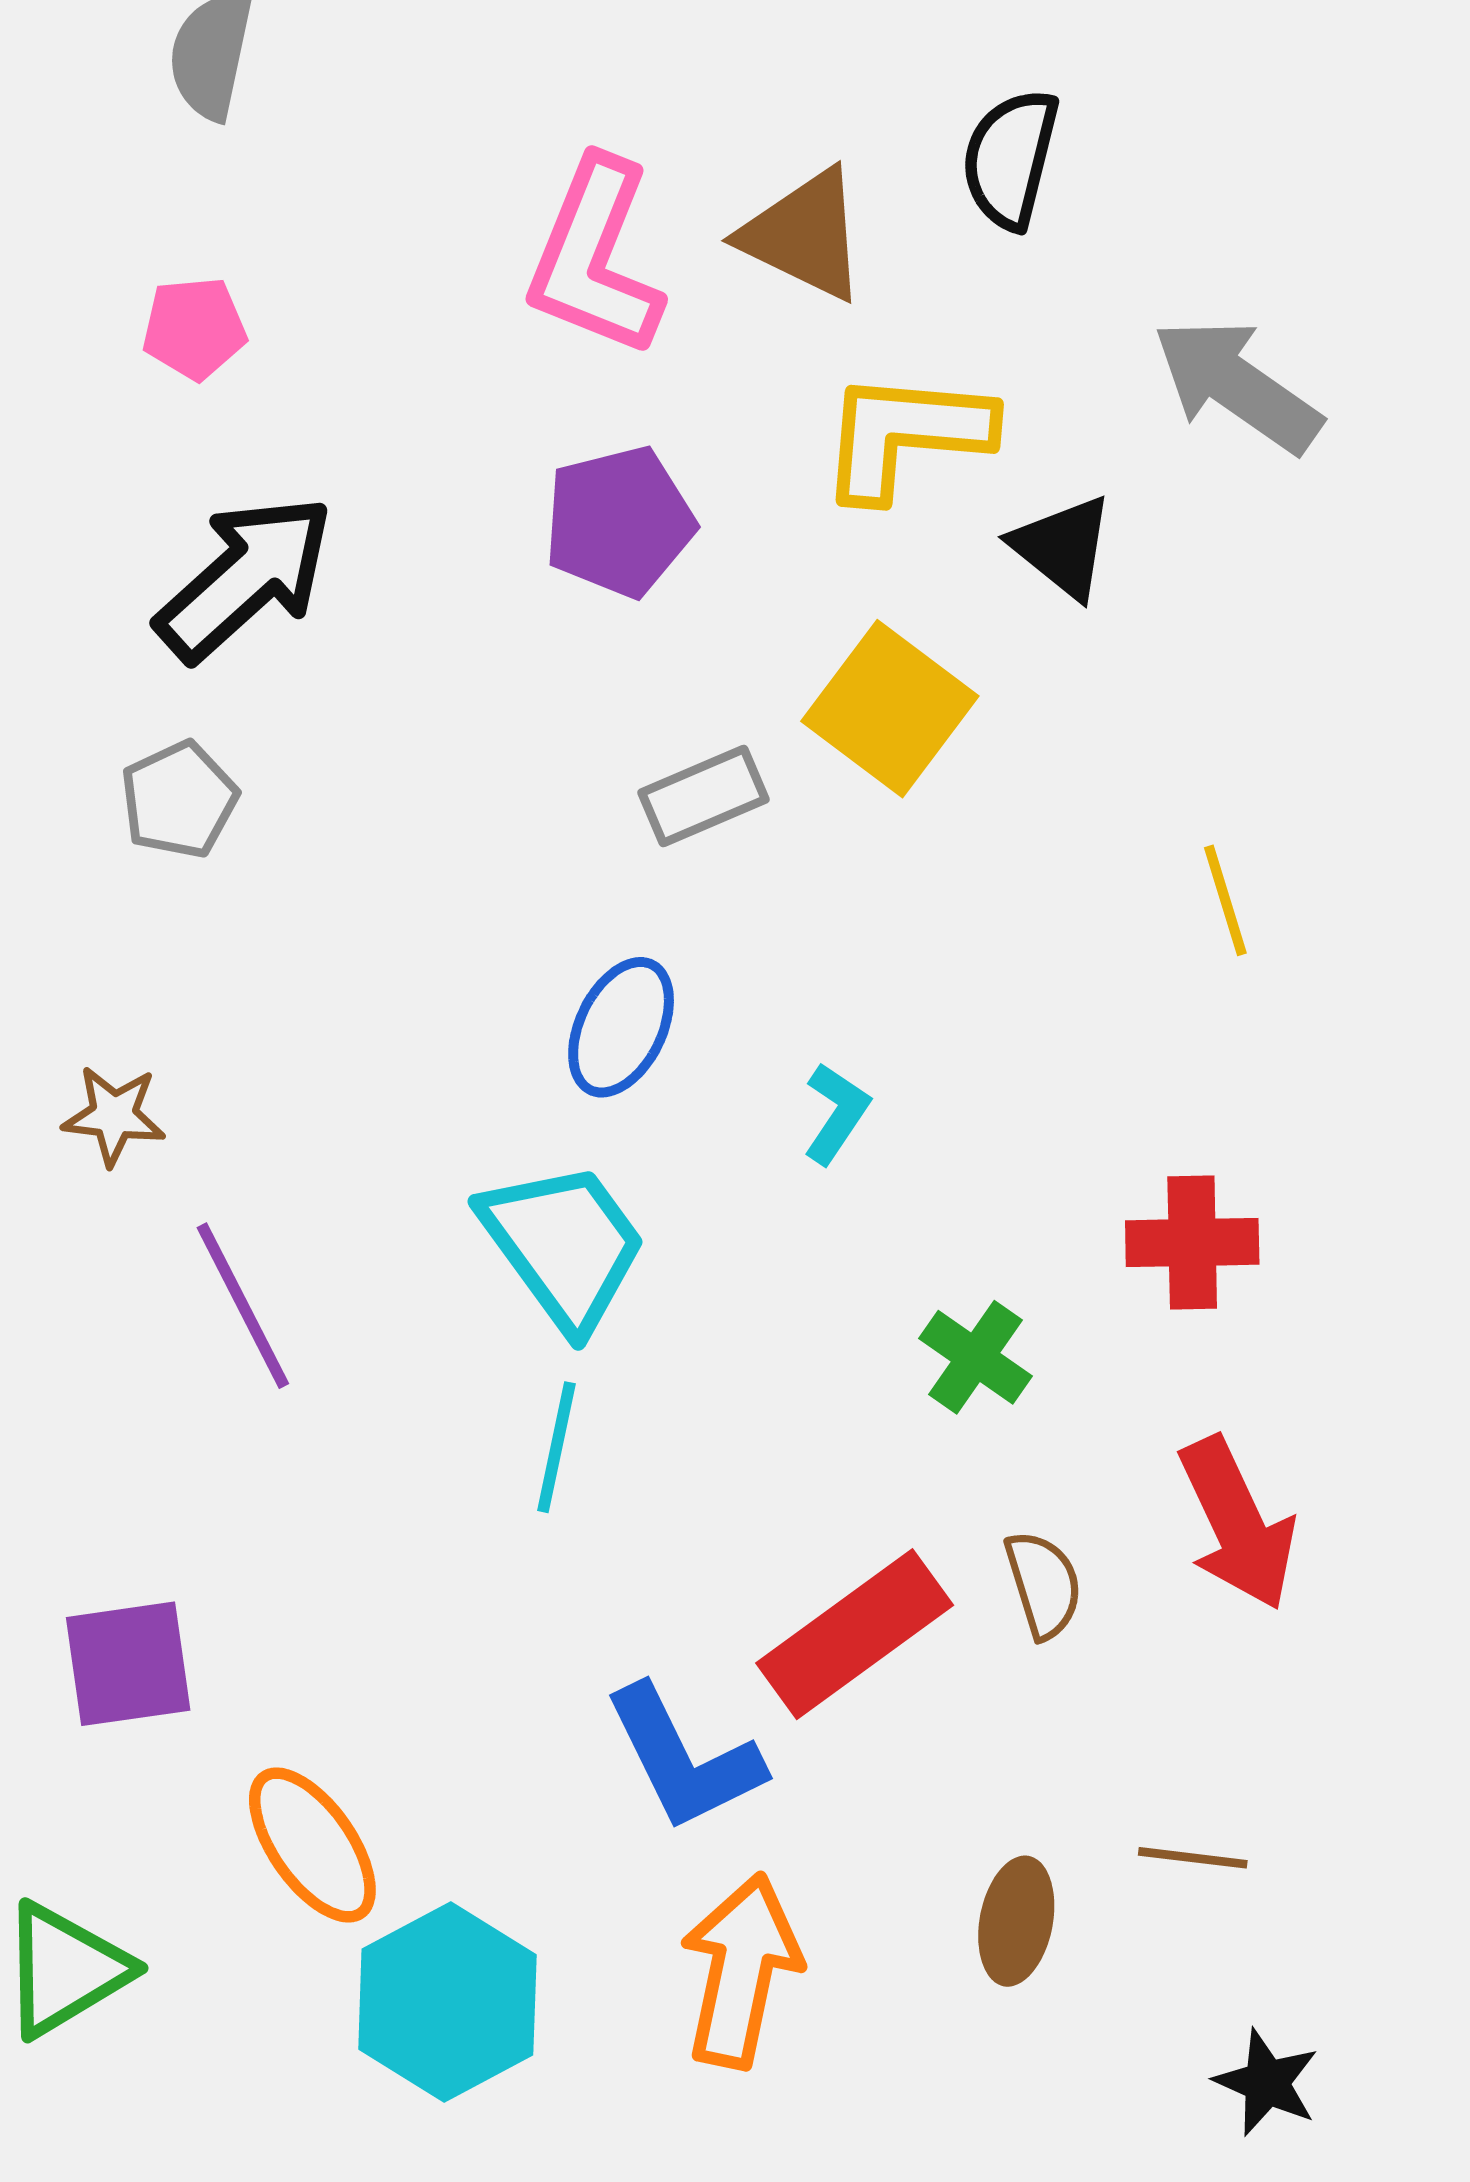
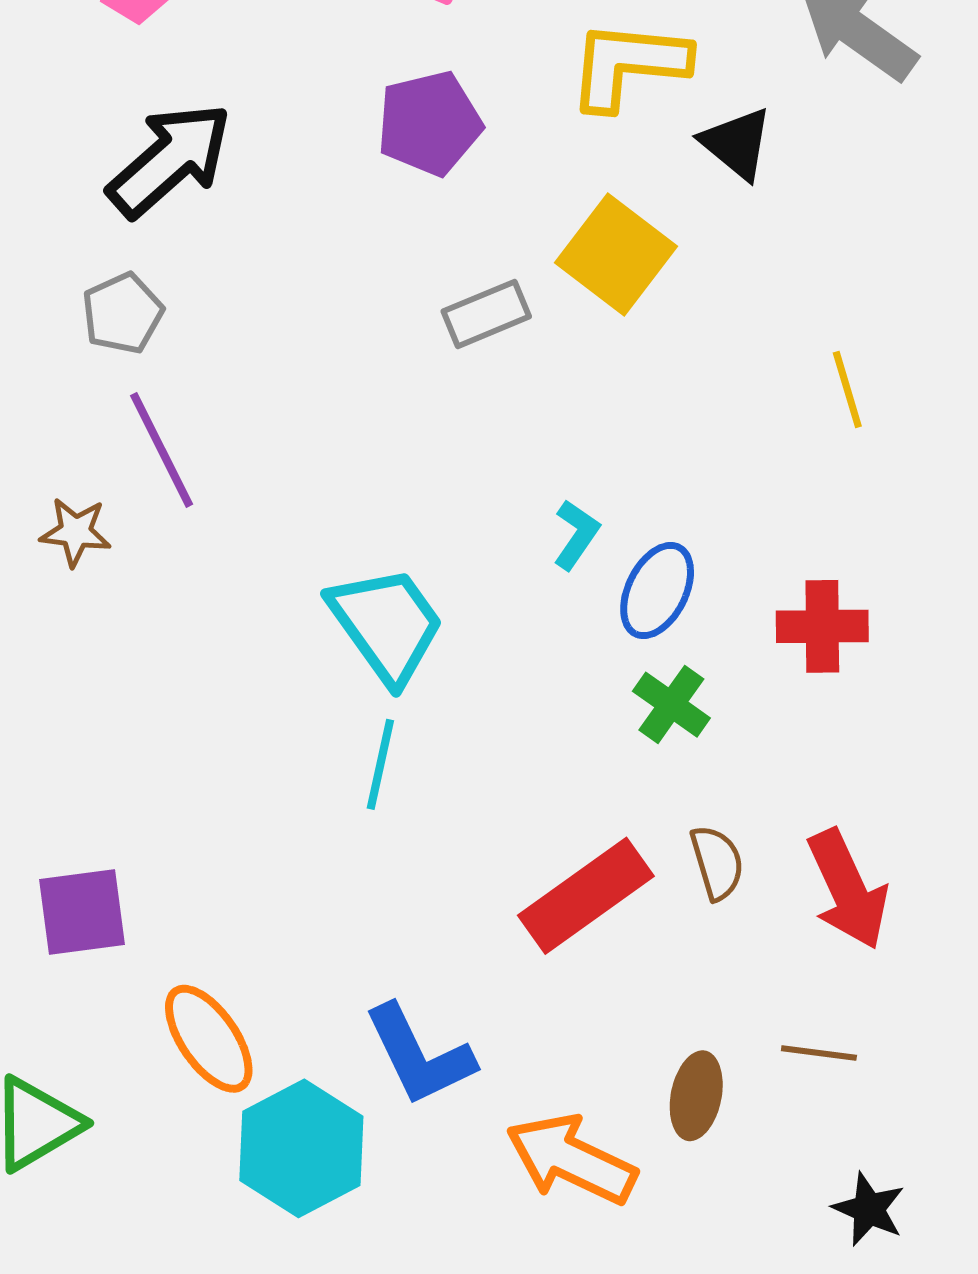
blue ellipse: (621, 1027) -> (657, 591), moved
purple line: (243, 1306) -> (162, 450), moved
red arrow: (1237, 1524) -> (848, 889), moved
blue L-shape: (684, 1758) -> (419, 1055), moved
orange arrow: (741, 1971) -> (571, 1159), moved, turned -77

